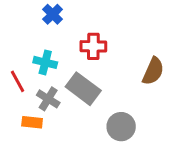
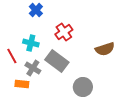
red cross: (93, 46) -> (64, 32), turned -36
brown semicircle: (153, 71) -> (105, 49), turned 48

